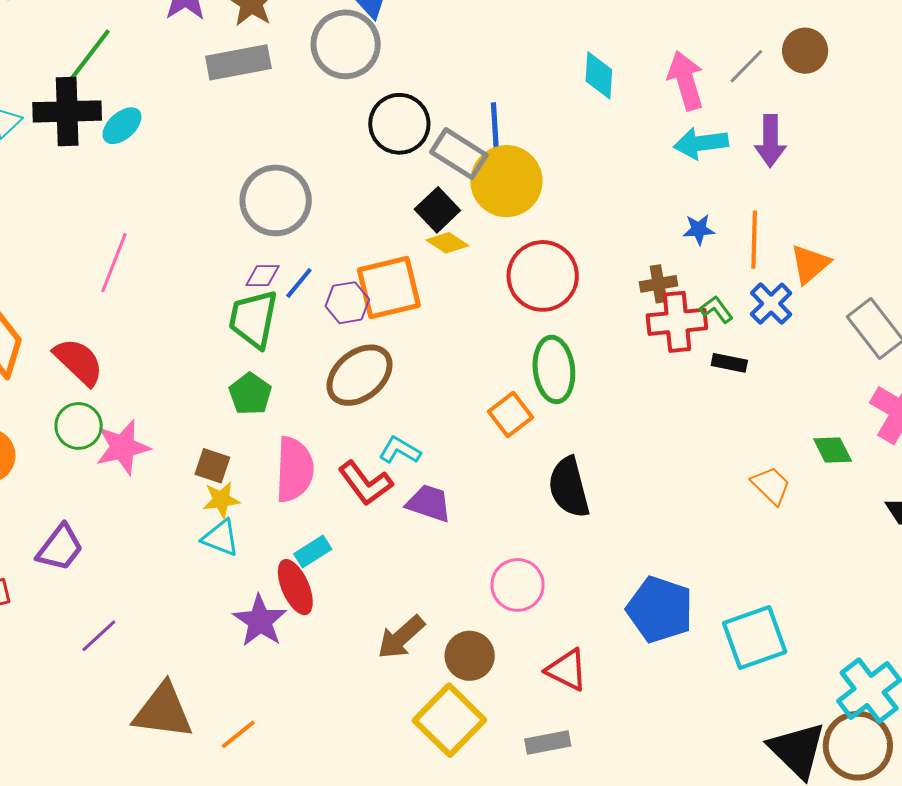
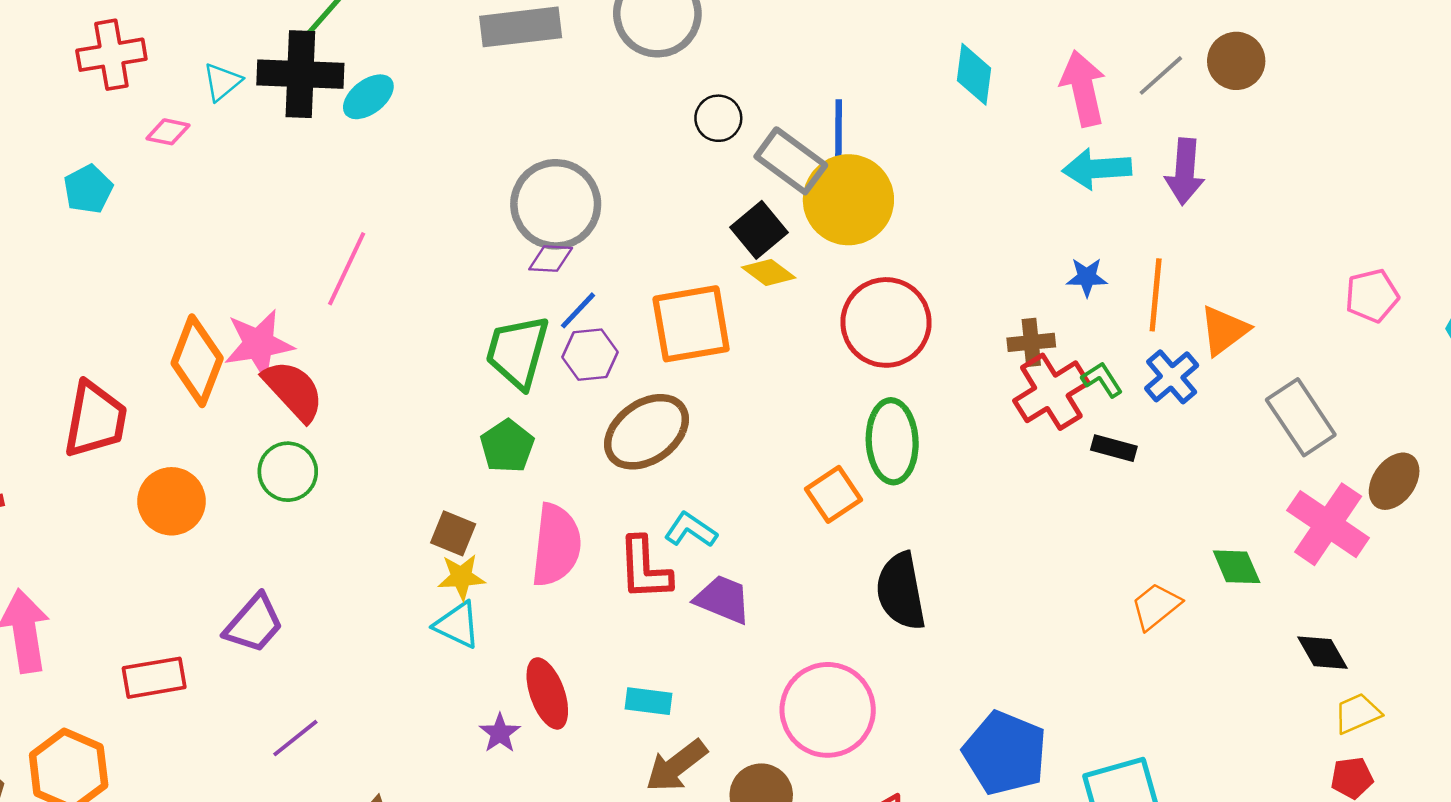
black circle: (399, 124) -> (718, 118), size x0.6
purple diamond: (262, 276) -> (551, 259), moved
purple hexagon: (347, 303) -> (590, 355), moved
red cross: (677, 322) -> (1051, 392), turned -30
pink star: (123, 447) -> (259, 344), moved
red L-shape: (365, 483) -> (645, 569), turned 30
orange trapezoid: (771, 485) -> (1156, 606), turned -87
cyan rectangle: (313, 552) -> (649, 701), moved, turned 36
pink circle: (518, 585) -> (828, 710), size x1.4
purple star: (260, 621) -> (500, 733), size x0.6

